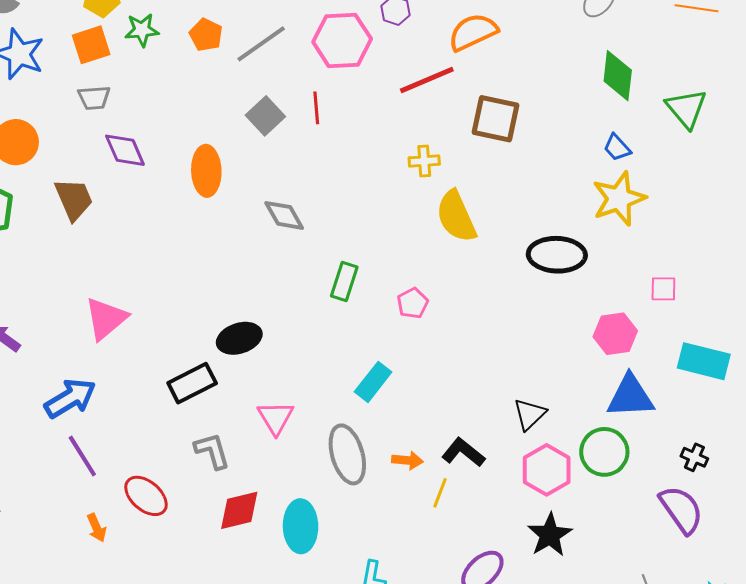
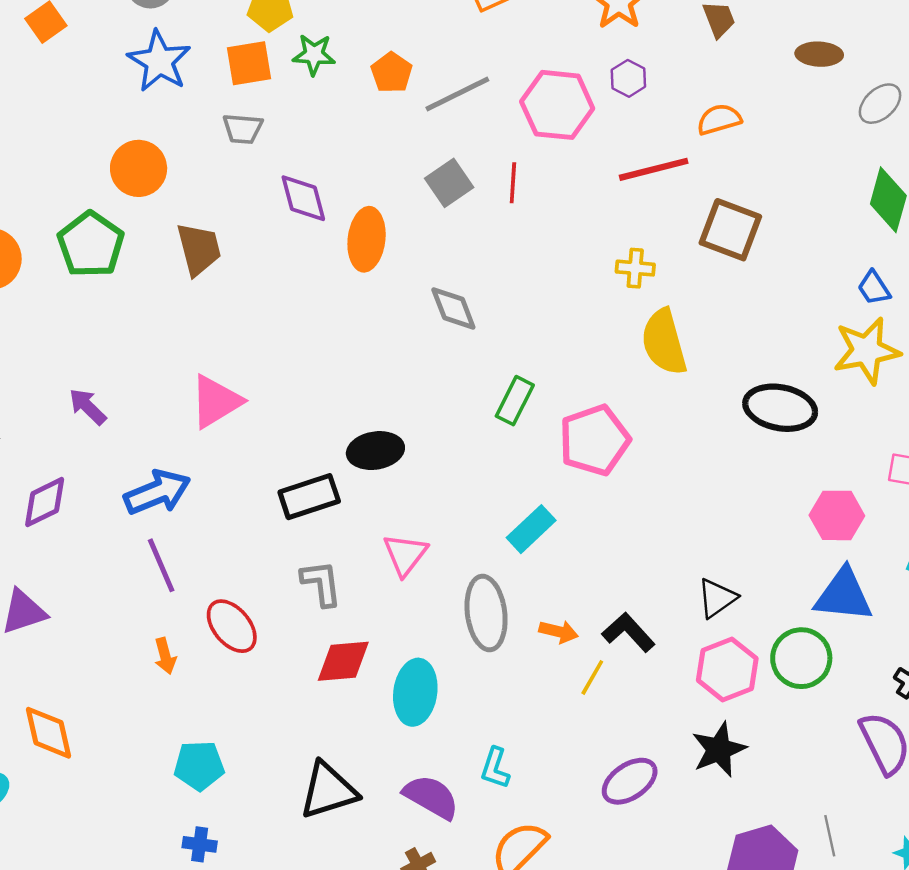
orange semicircle: (473, 32) -> (719, 119), size x0.7
purple diamond: (125, 150) -> (303, 198), moved
pink pentagon: (413, 303) -> (594, 440), size x1.8

